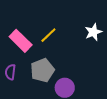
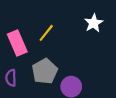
pink rectangle: (21, 41) -> (17, 43), turned 30

